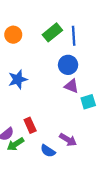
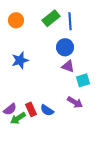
red rectangle: (30, 125) -> (31, 109), moved
purple arrow: (68, 140) -> (75, 102), moved
blue semicircle: (48, 151) -> (47, 110), moved

